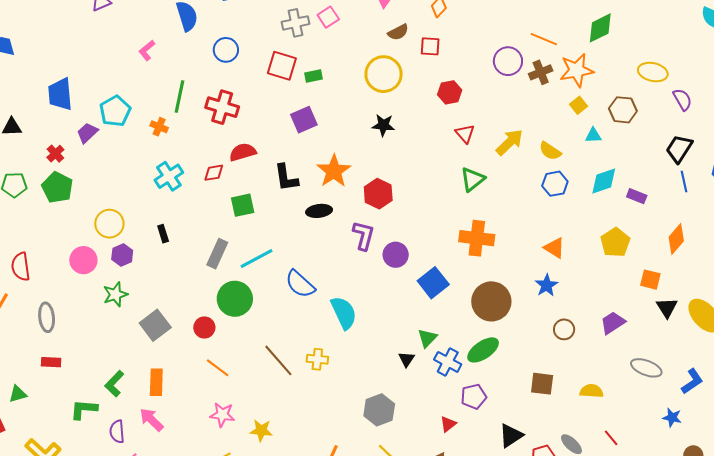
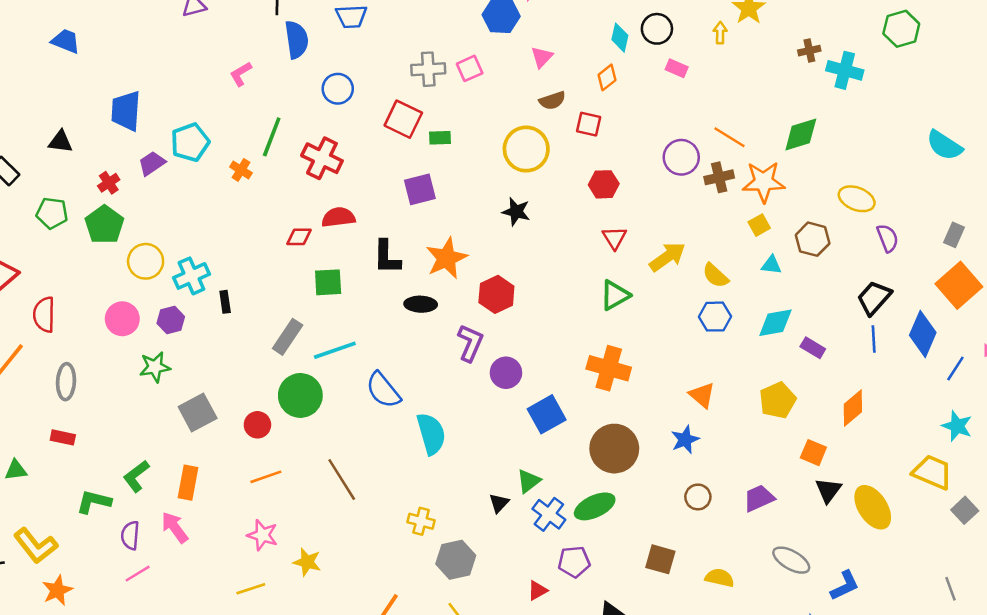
cyan cross: (169, 176) -> (191, 276), moved
yellow circle: (109, 224) -> (146, 261), moved
yellow cross: (317, 359) -> (421, 521), moved
orange line: (218, 368) -> (266, 477), turned -65

